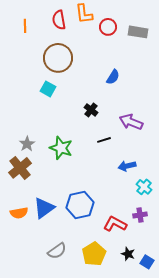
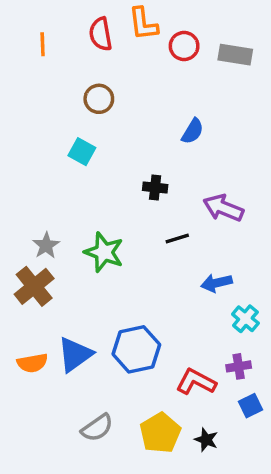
brown circle: (58, 58) -> (99, 99), size x0.6
black cross: (91, 110) -> (155, 187), turned -32
black star: (128, 254) -> (206, 440), moved
blue square: (147, 262) -> (251, 406), moved, turned 32

